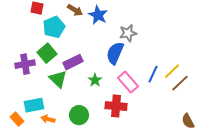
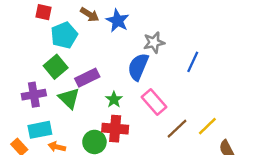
purple cross: (25, 64) -> (34, 95), moved
yellow line: (172, 71) -> (207, 126), moved
blue line: (153, 74) -> (193, 62), moved
brown line: (180, 83) -> (177, 129), moved
red cross: (116, 106) -> (115, 129), moved

